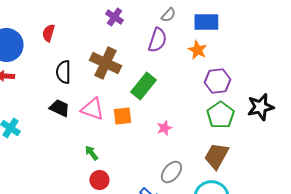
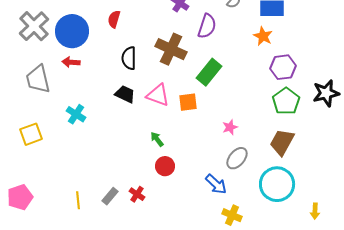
purple semicircle: (157, 40) -> (207, 26), moved
pink star: (164, 128) -> (230, 127), moved

